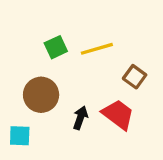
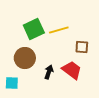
green square: (56, 47) -> (34, 29), size x1.5
brown square: (135, 77) -> (82, 47), turned -32

